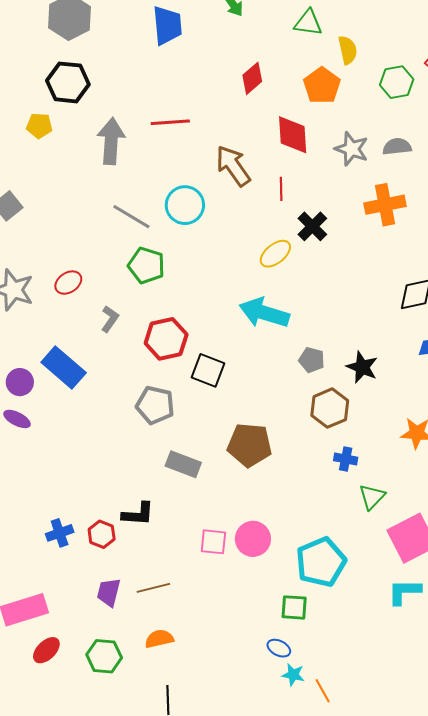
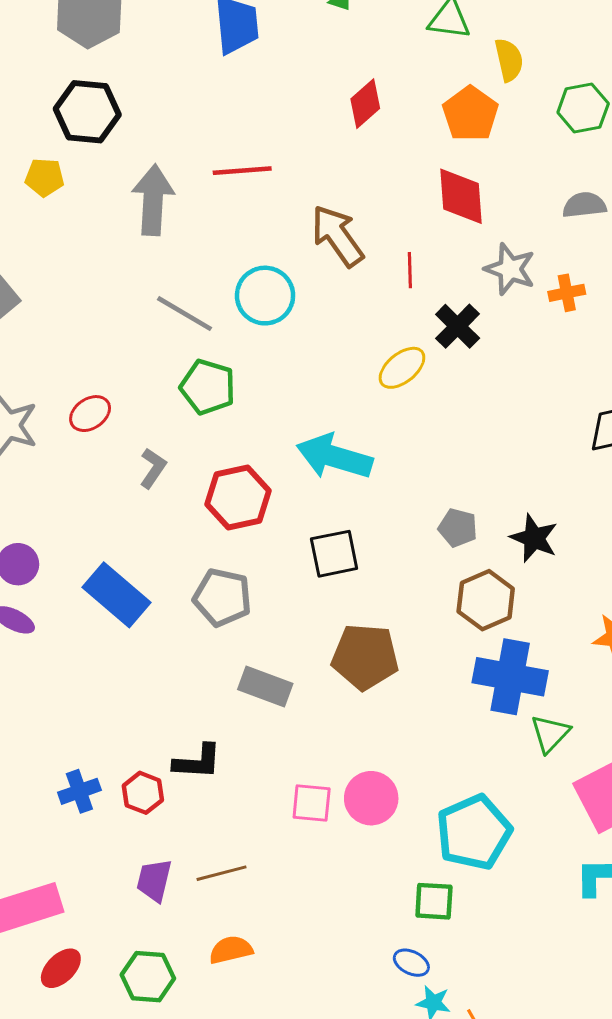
red diamond: (293, 135) -> (461, 196), moved
gray star: (352, 149) -> (510, 269), moved
orange cross: (385, 205) -> (567, 293), size x0.6
cyan arrow: (264, 313) -> (334, 457), moved
blue rectangle: (64, 367) -> (117, 595), moved
black square: (208, 370) -> (334, 554), moved, turned -32
blue cross: (346, 459) -> (510, 677), size x2.0

